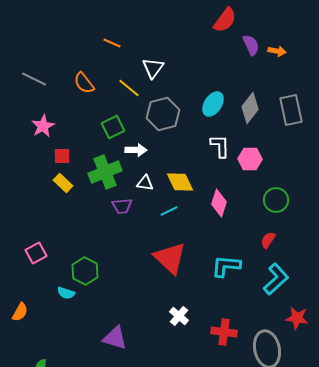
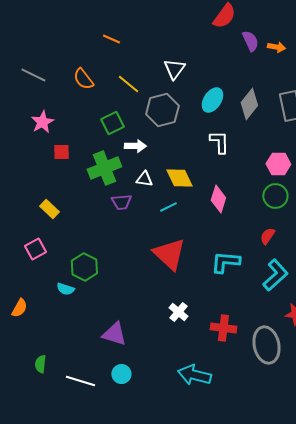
white triangle: (153, 68) -> (174, 69), moved
pink hexagon: (250, 159) -> (278, 164), moved
yellow rectangle: (63, 183) -> (49, 209), moved

